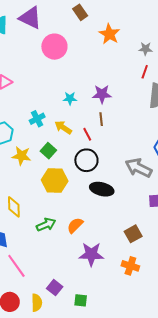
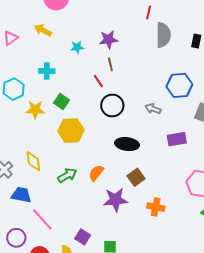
cyan cross: (37, 119) -> (47, 71), turned 35
yellow arrow: (63, 127) -> (43, 30), moved
black circle: (86, 160) -> (112, 105), moved
gray arrow: (139, 168) -> (153, 109), size x0.6
black ellipse: (102, 189) -> (127, 144), moved
brown square: (133, 234) -> (136, 177), moved

